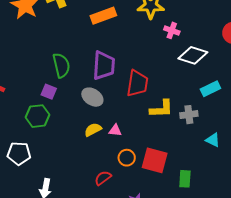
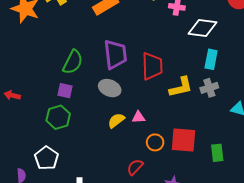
green semicircle: (61, 65) -> (73, 62), turned 50
cyan rectangle: (210, 89) -> (211, 59), moved, turned -42
white pentagon: (19, 153) -> (46, 158), turned -30

